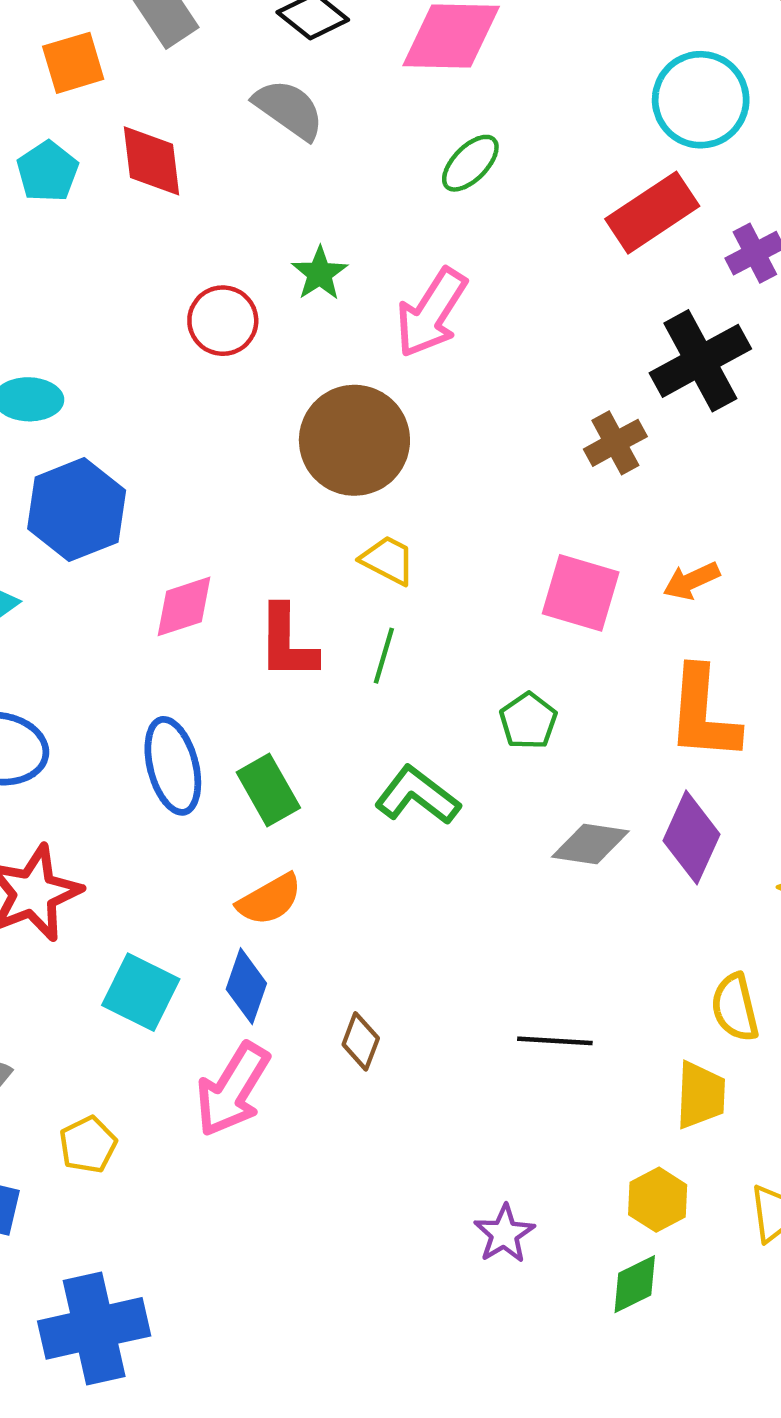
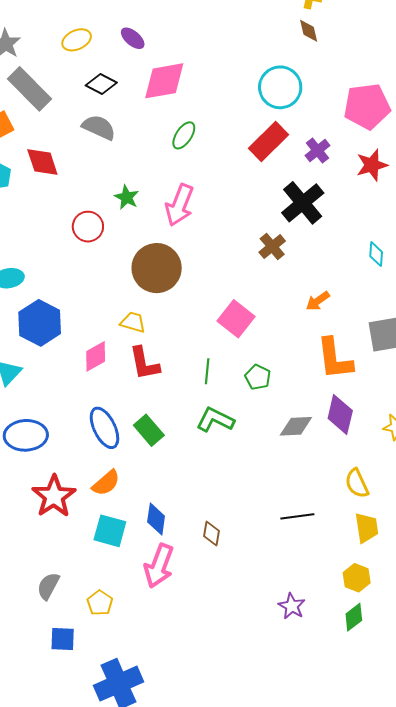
yellow trapezoid: (388, 560) -> (133, 322), moved
pink square: (581, 593) -> (236, 319), moved, turned 33
green line: (384, 656) -> (207, 371), moved
orange semicircle: (269, 899) -> (106, 483), moved
yellow semicircle: (735, 1007) -> (357, 483), moved

